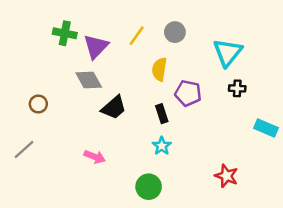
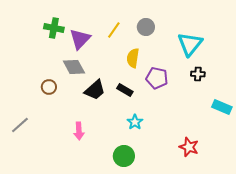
brown circle: (38, 104) -> (49, 87), moved
black rectangle: (162, 114) -> (125, 90), moved, turned -42
pink arrow: (95, 157) -> (79, 131), turned 66

